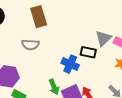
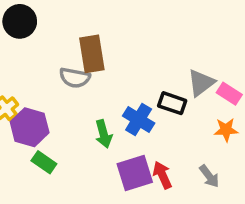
brown rectangle: (39, 17) -> (92, 54), moved
green arrow: (54, 87) -> (104, 134), moved

